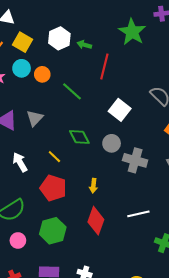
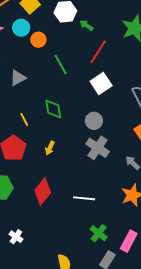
white square: (120, 110) -> (101, 84), moved
gray circle: (112, 143) -> (94, 121), moved
yellow arrow: (93, 186) -> (50, 148), moved

